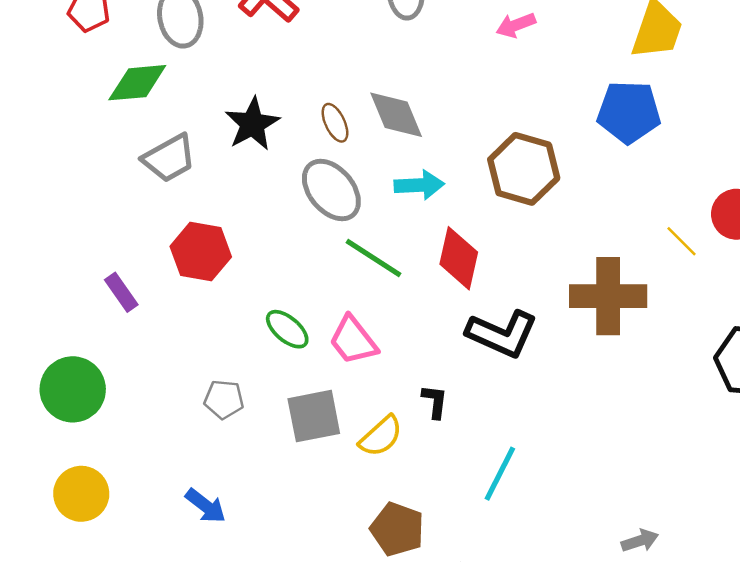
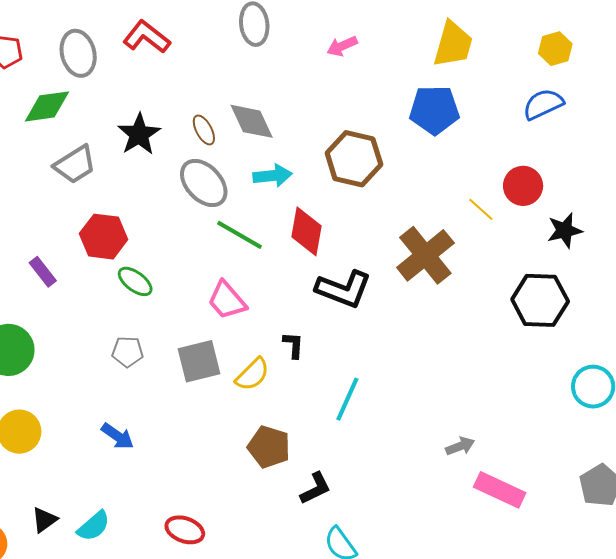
brown cross: (608, 296) -> (425, 255), turned -36
green ellipse: (287, 329) -> (135, 281), moved

